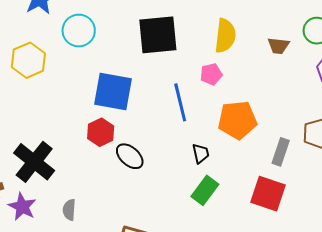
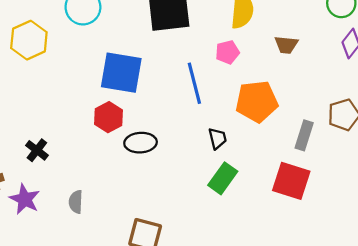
brown trapezoid: (278, 46) -> (286, 45), moved
black ellipse: (130, 156) -> (141, 143), turned -44
black cross: (34, 162) -> (37, 150), size x0.5

